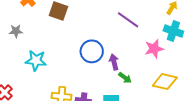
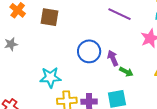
cyan star: (36, 61) -> (50, 77), moved

